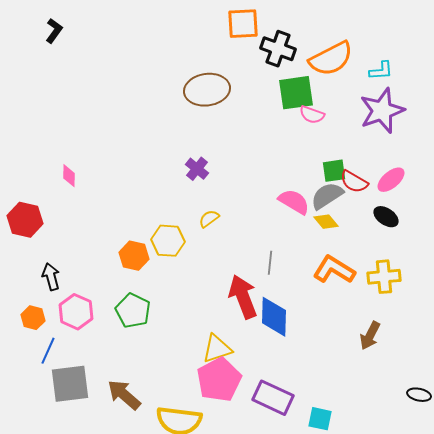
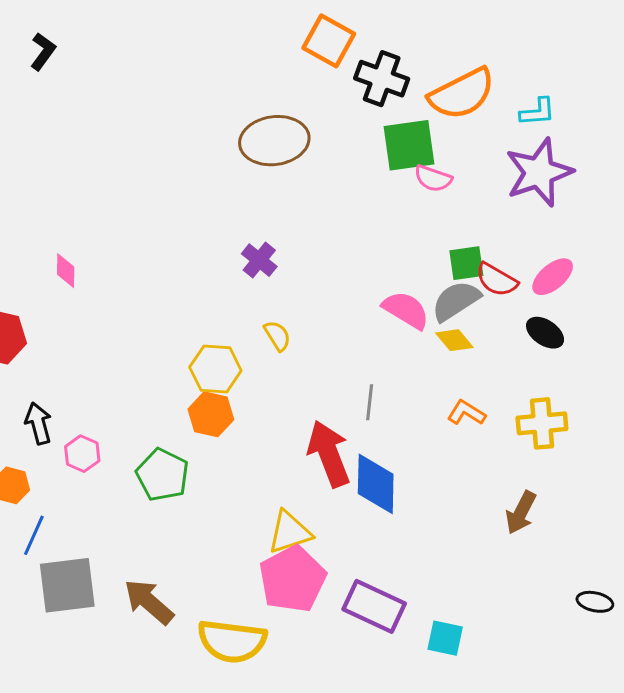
orange square: (243, 24) -> (329, 41), turned 32
yellow semicircle: (209, 219) -> (277, 336), turned 95
orange hexagon: (134, 256) -> (211, 414), moved
orange L-shape: (334, 270) -> (466, 413), size x0.6
pink hexagon: (76, 312) -> (82, 454), moved, size x0.7

